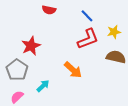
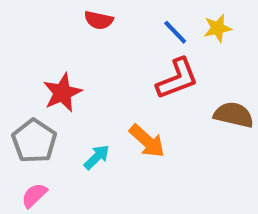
yellow star: (114, 32) -> (218, 28), moved
cyan arrow: (43, 86) -> (97, 157), moved

